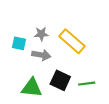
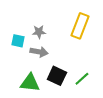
yellow rectangle: (72, 41) -> (80, 26), moved, turned 70
green line: (87, 84) -> (82, 79), turned -35

